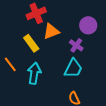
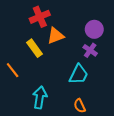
purple cross: (76, 45) -> (90, 50), moved
cyan arrow: (34, 73) -> (40, 97), moved

